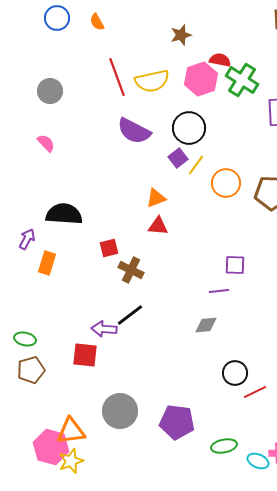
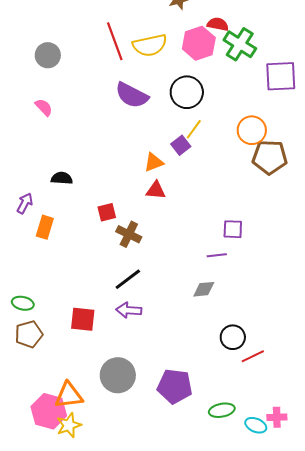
purple square: (178, 158) -> (181, 145), moved
orange circle: (226, 183) -> (252, 130), moved
black semicircle: (64, 214) -> (62, 178), size x0.6
purple arrow: (104, 329) -> (129, 310), moved

